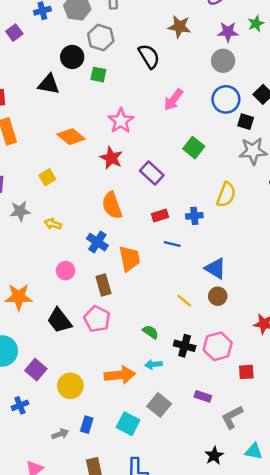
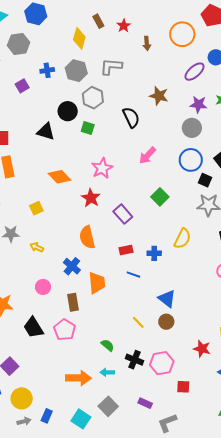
yellow circle: (70, 386) -> (22, 398), moved

